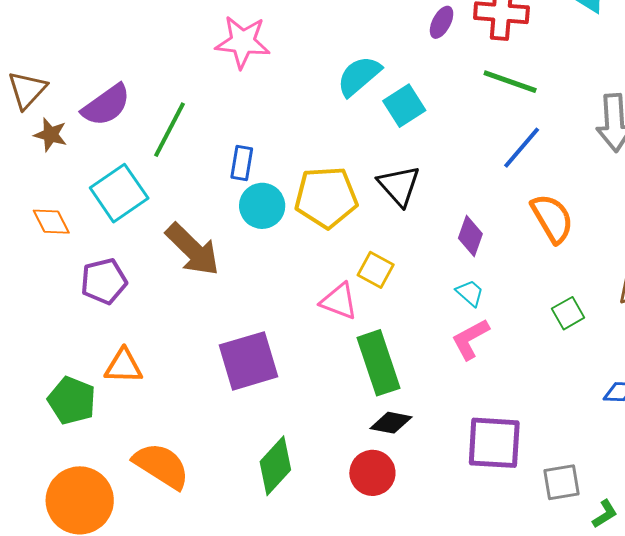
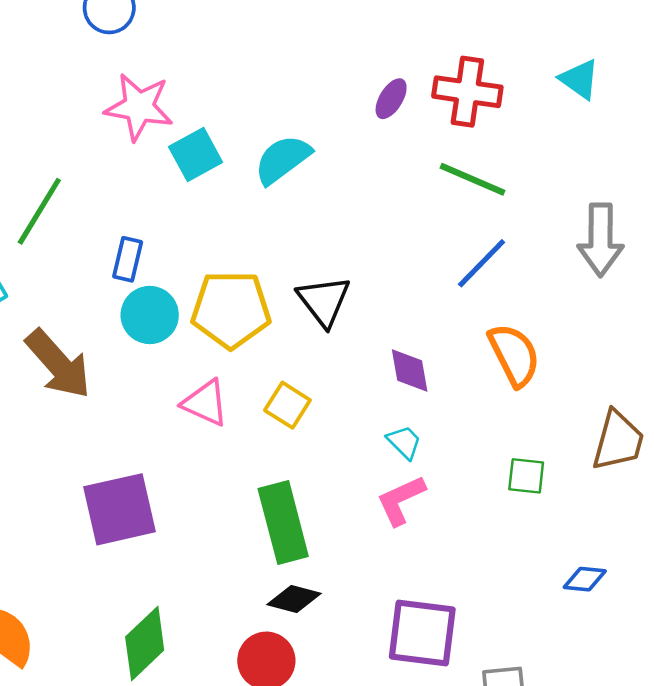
cyan square: (404, 106) -> (196, 154), moved
purple diamond: (470, 236) -> (410, 370), turned -33
pink triangle: (339, 301) -> (205, 403), moved
green square: (568, 313) -> (526, 476), turned 32

